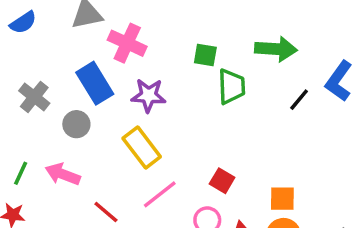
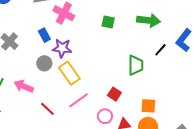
blue rectangle: (95, 83) -> (44, 35), size x0.6
green trapezoid: (231, 87) -> (136, 65), moved
purple star: (148, 95) -> (62, 48), moved
gray circle: (76, 124) -> (44, 63), moved

